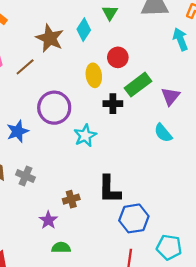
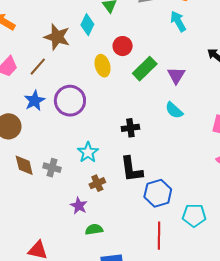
black cross: (113, 104) -> (130, 128), moved
blue star: (18, 131) -> (34, 101), moved
cyan star: (85, 136) -> (88, 152), moved

